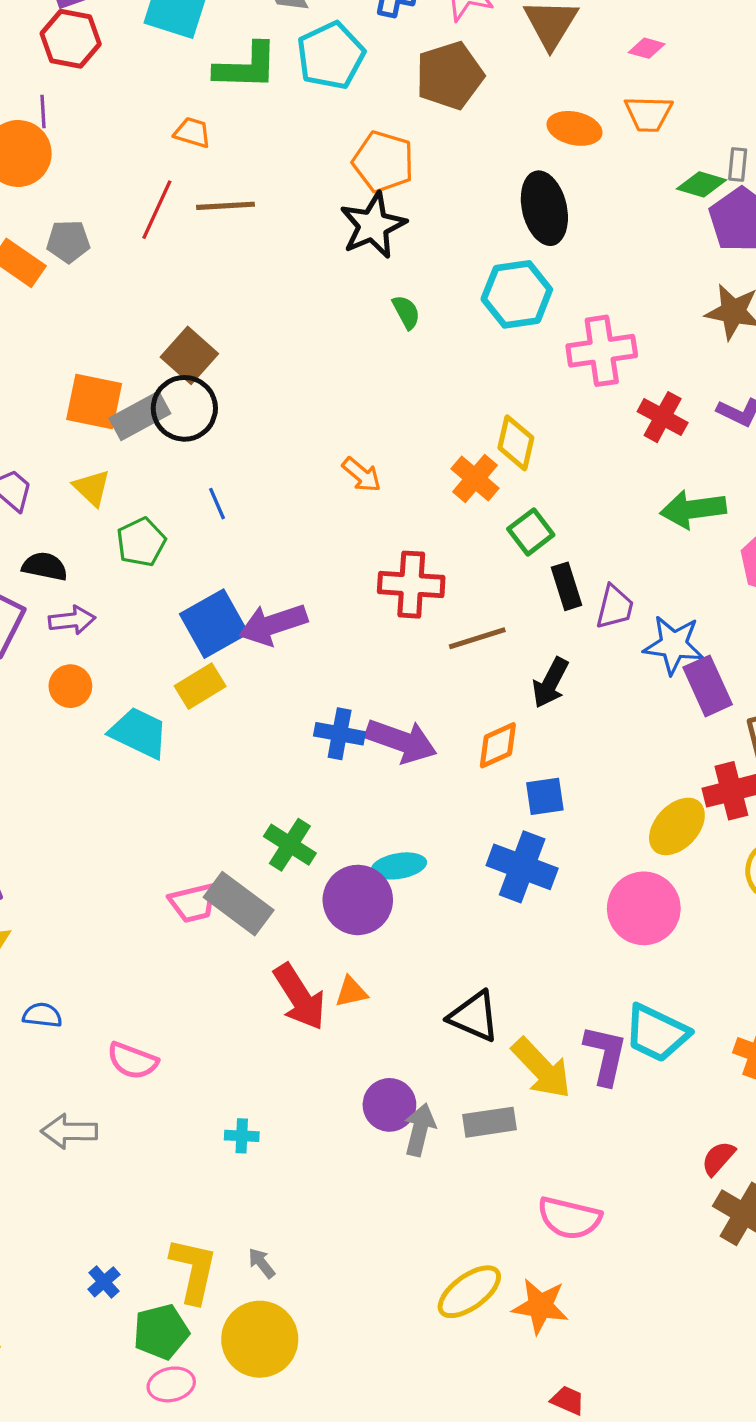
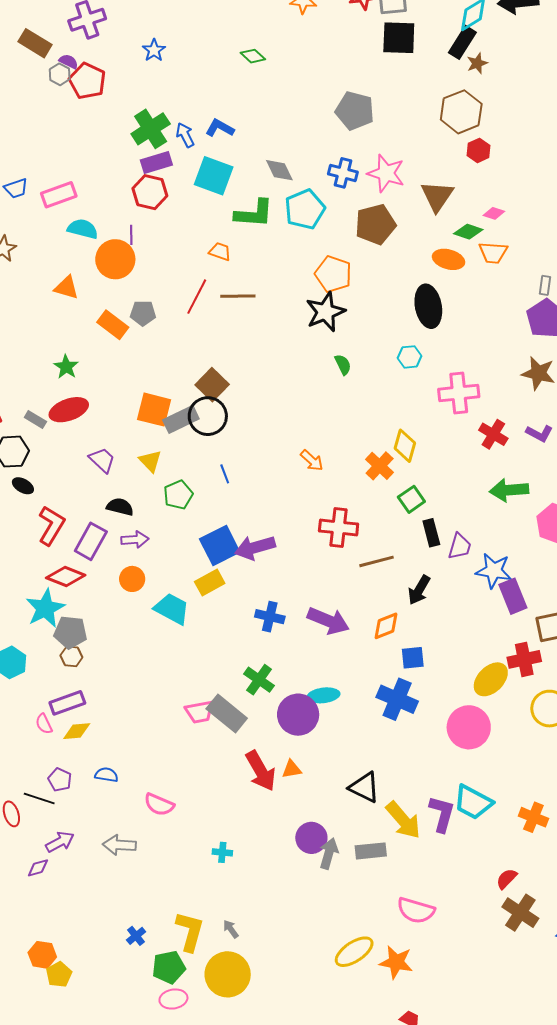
green diamond: (701, 184) -> (468, 232), moved
cyan hexagon: (517, 294) -> (410, 357), size x0.6
blue cross: (340, 734) -> (270, 617), moved

